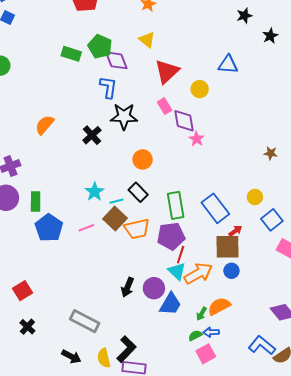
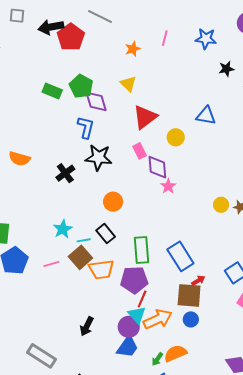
orange semicircle: (45, 125) -> (19, 159), turned -120
yellow circle: (255, 197) -> (221, 205), moved
purple circle: (154, 288) -> (129, 327), moved

